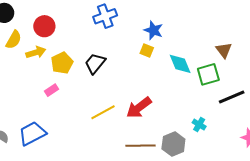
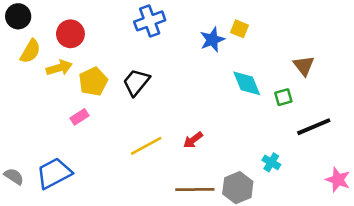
blue star: (153, 30) -> (212, 40), turned 30
yellow square: (147, 50) -> (240, 29), moved
green square: (208, 74) -> (283, 97), size x0.6
red arrow: (139, 108) -> (193, 140), size x0.6

